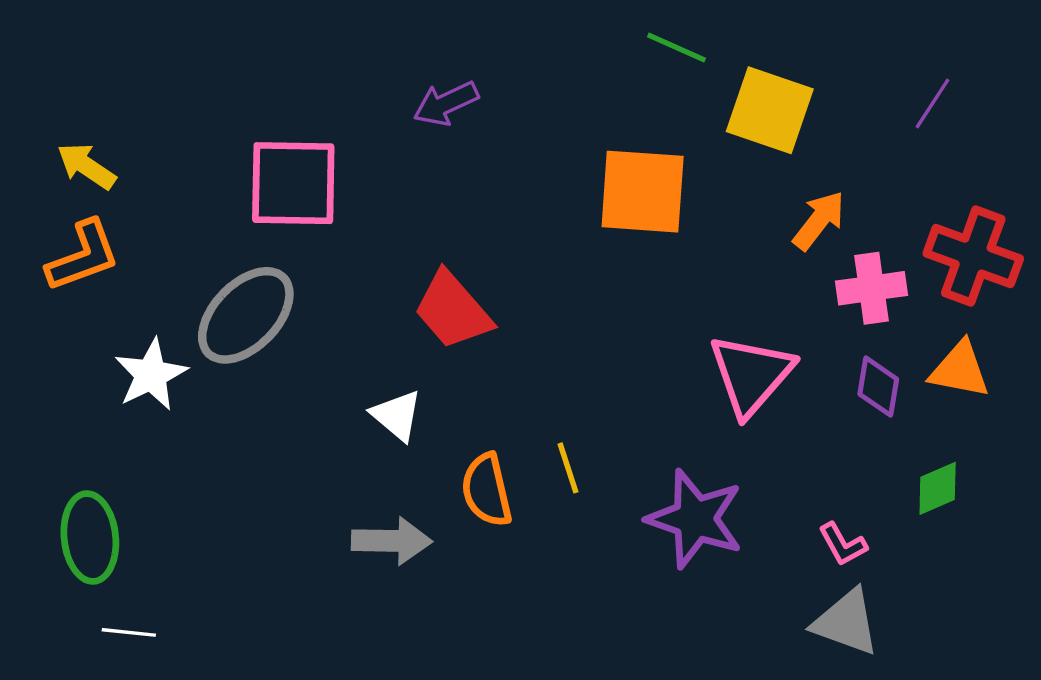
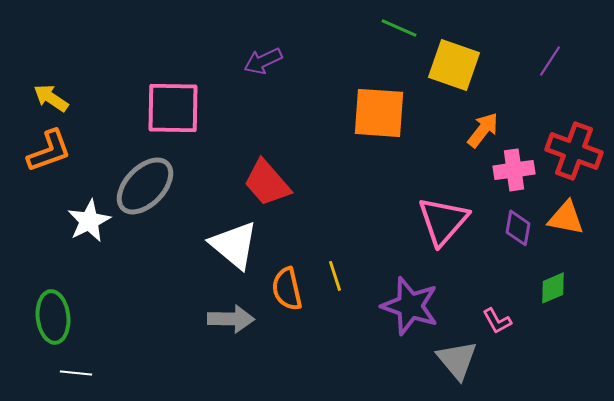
white triangle: (397, 415) -> (234, 245), size x1.6
gray triangle: (846, 622) -> (457, 360), moved, turned 30

